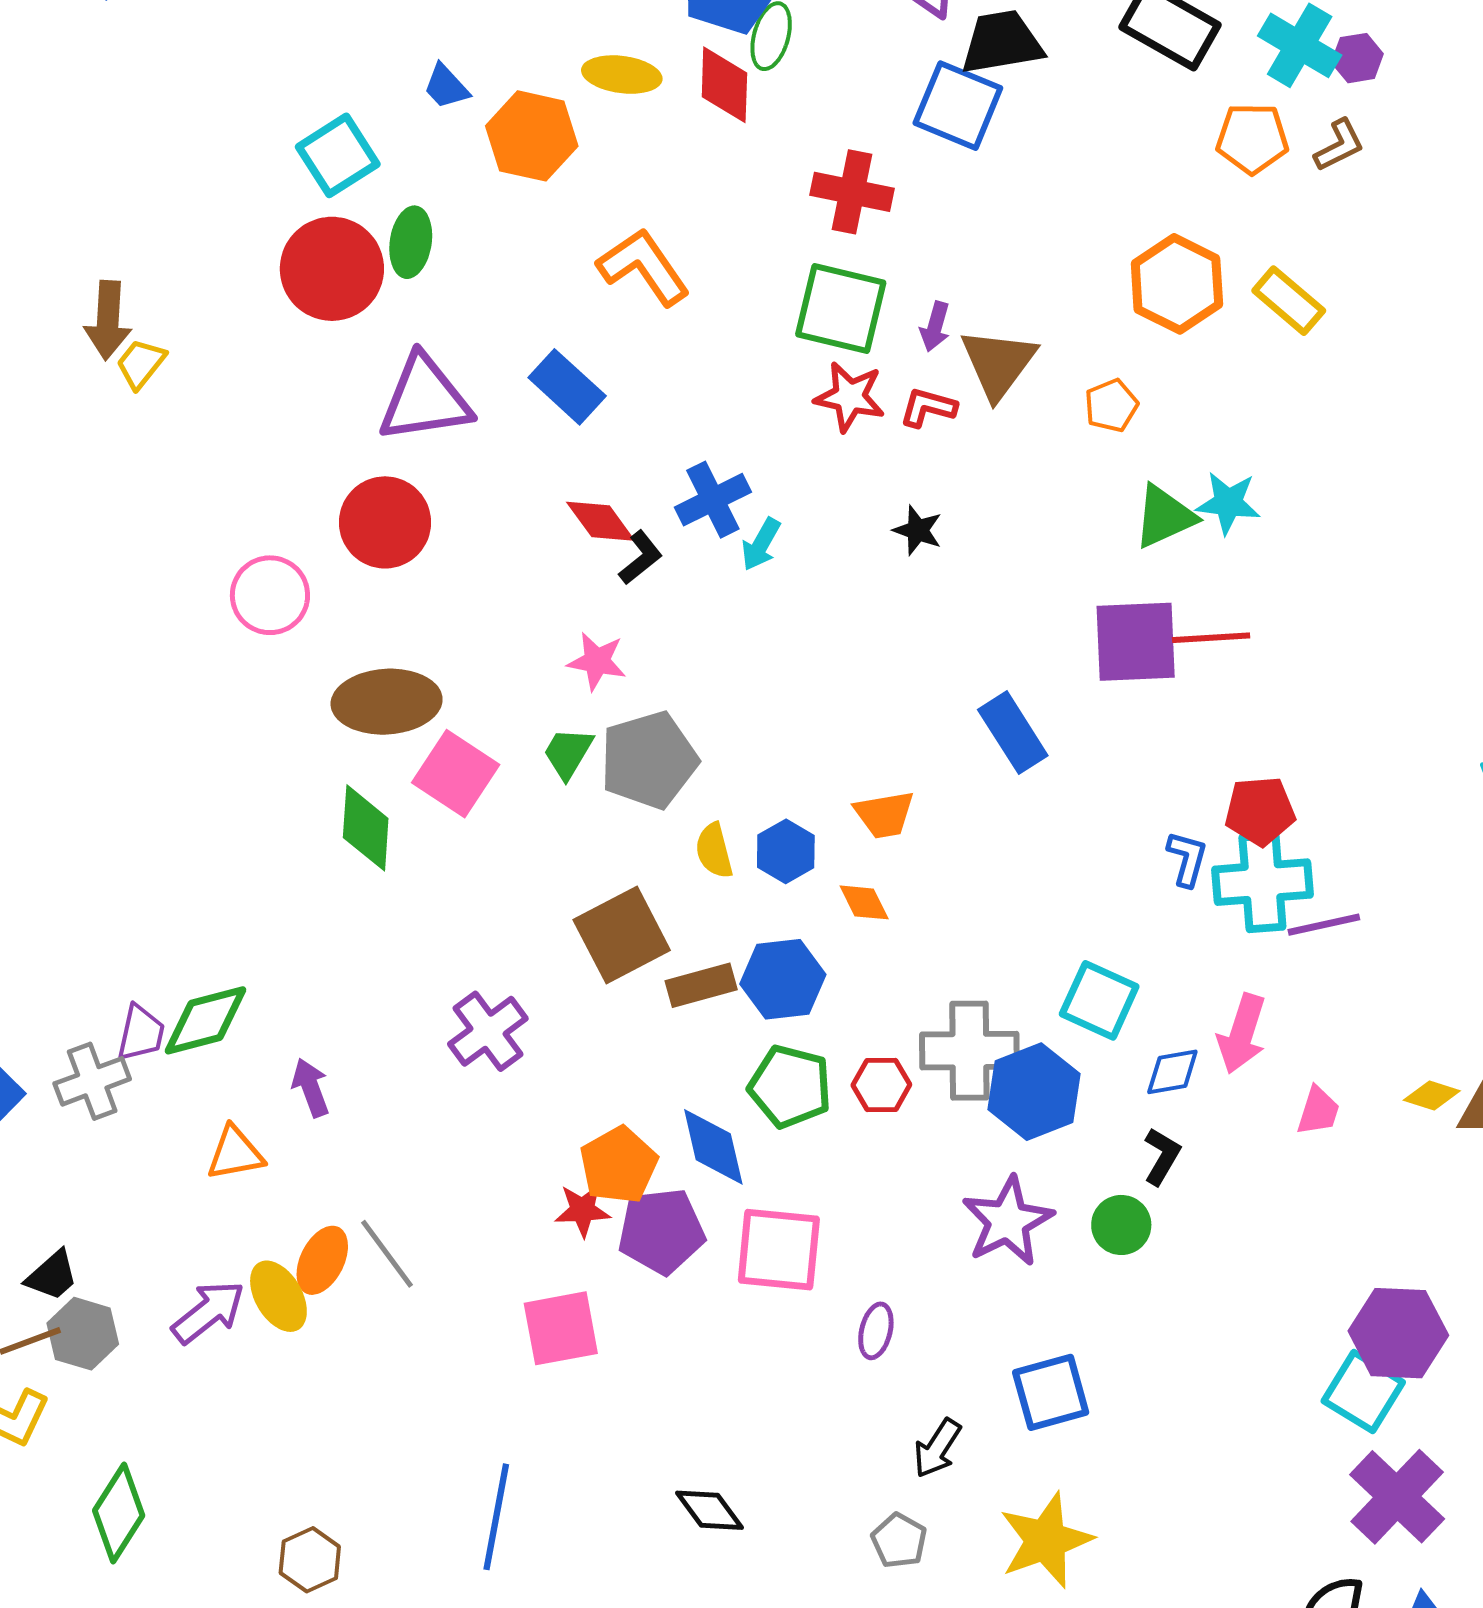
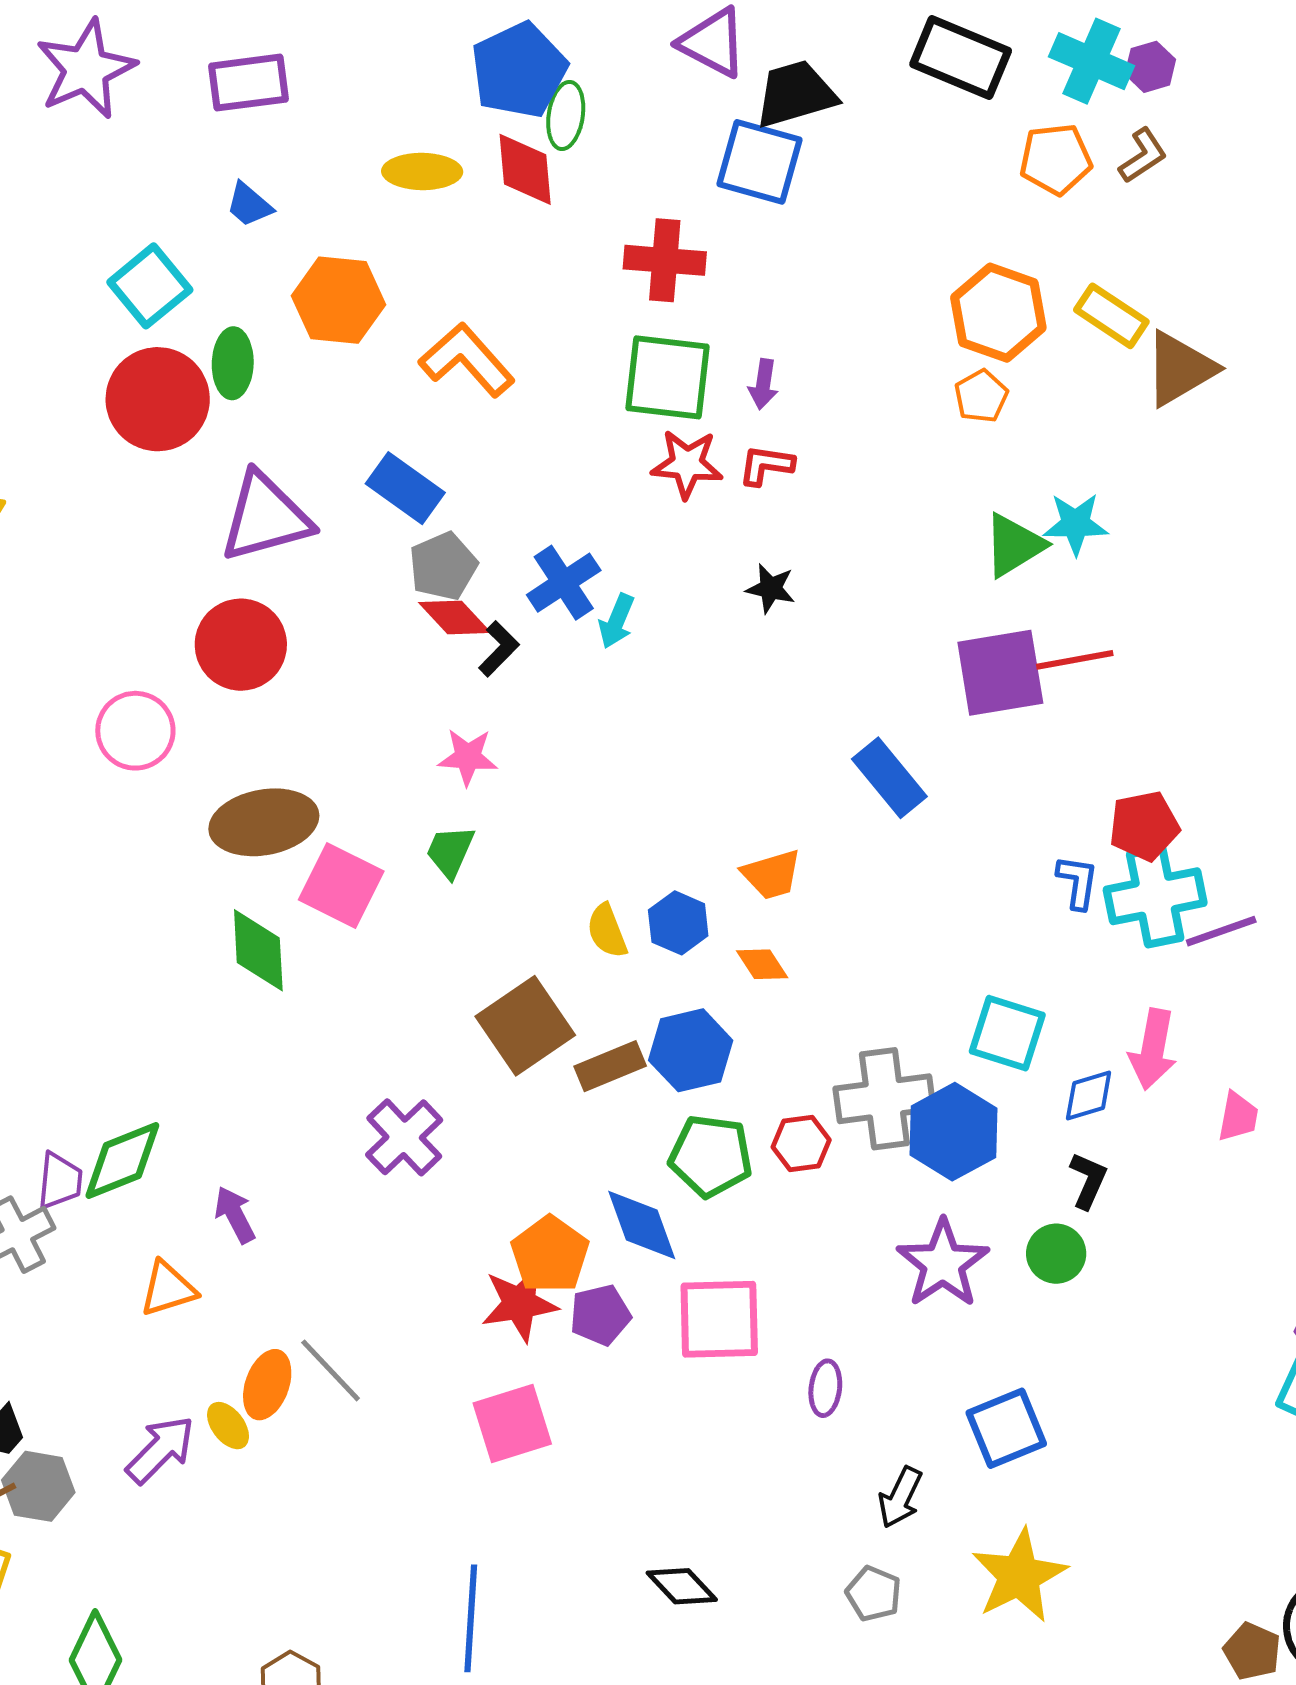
orange hexagon: (532, 136) -> (338, 300), moved
brown triangle: (998, 363) -> (1180, 369), moved, turned 30
orange pentagon: (1111, 406) -> (981, 396), moved
gray pentagon: (649, 760) -> (443, 566), moved, size x0.7
red star: (583, 1210) -> (520, 1304), size x1.4
purple pentagon: (661, 1231) -> (600, 1315), size x0.7
yellow ellipse: (278, 1296) -> (228, 1426), size x0.7

